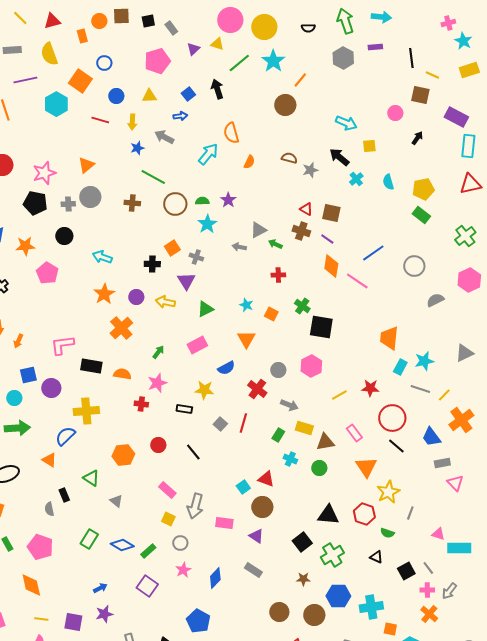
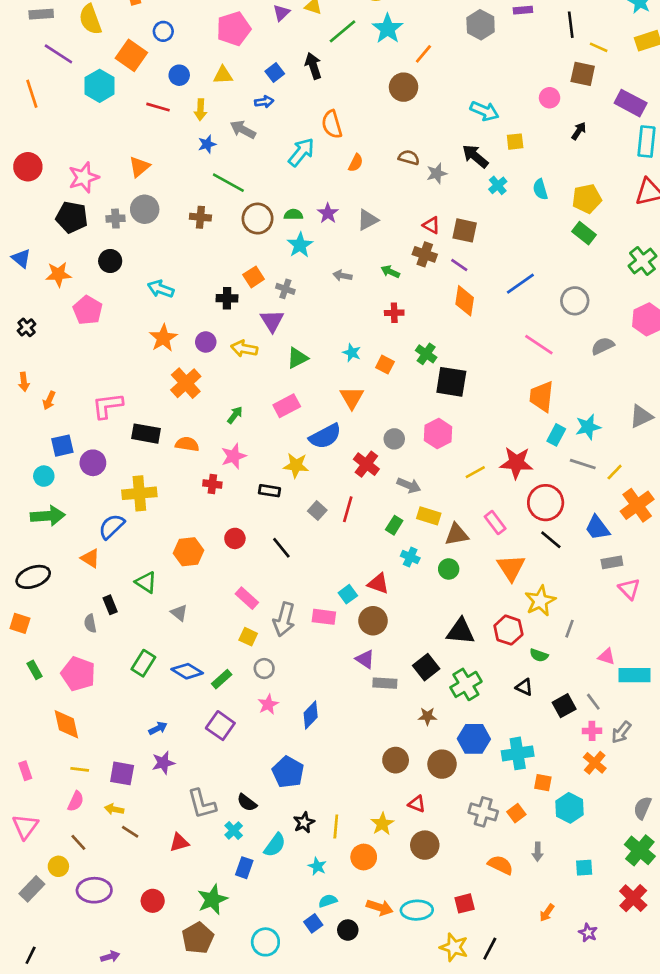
purple line: (25, 80) -> (58, 54), turned 45
gray triangle: (258, 230) -> (368, 220), moved
pink line: (357, 281) -> (539, 345), moved
blue semicircle: (226, 368) -> (325, 436), size x1.4
red star: (370, 388) -> (516, 463), size x1.4
pink rectangle: (224, 523) -> (324, 617), moved
gray rectangle: (253, 570) -> (385, 683), moved, turned -30

